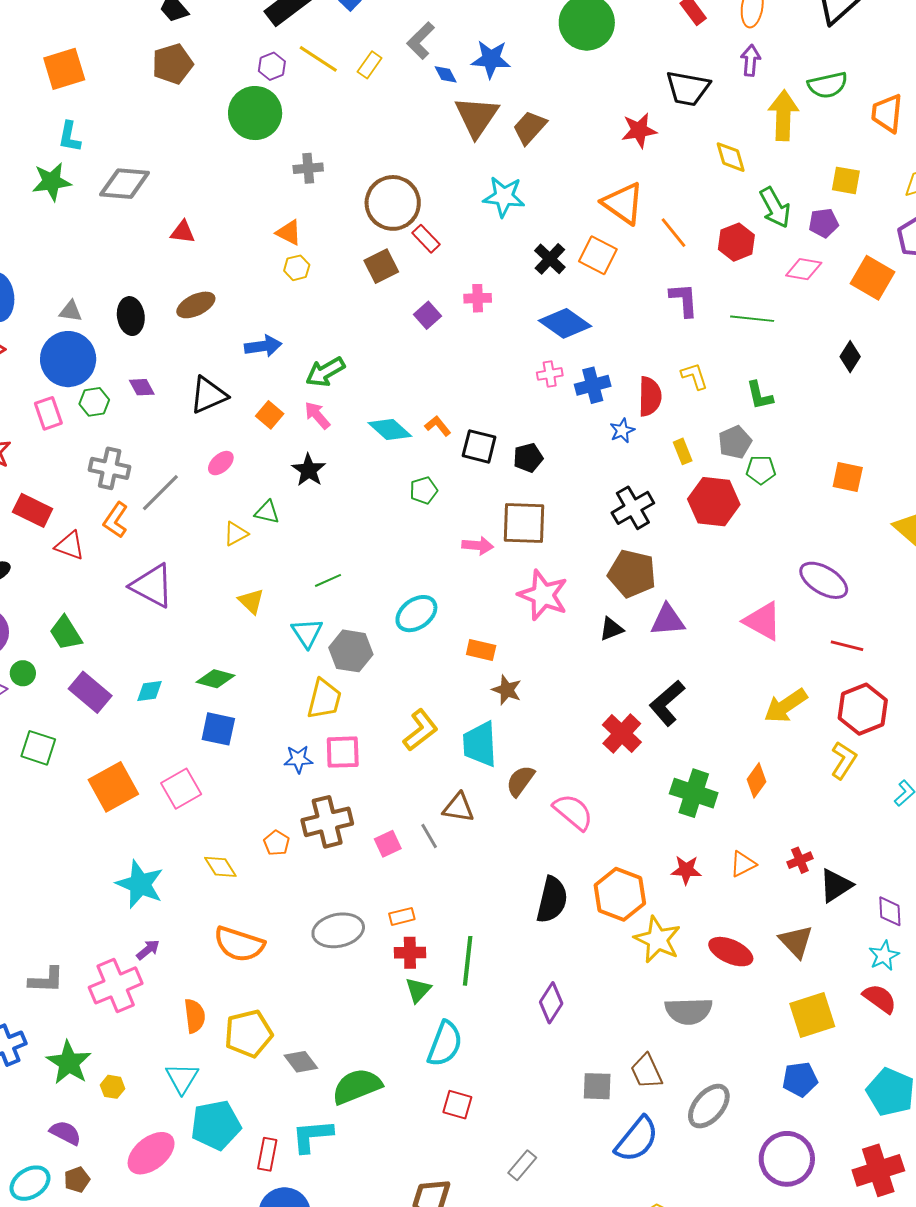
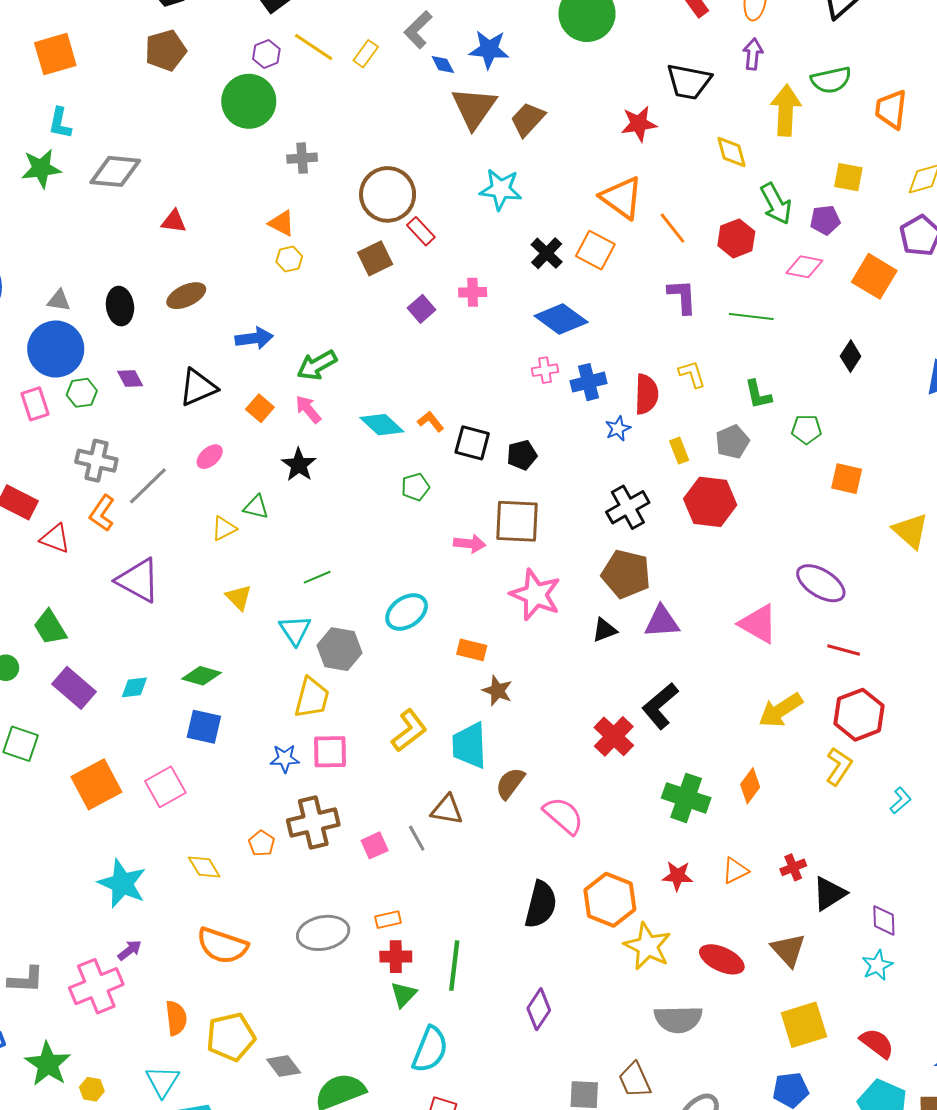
green pentagon: (761, 470) -> (807, 429), moved
red semicircle: (880, 999) -> (877, 1043), moved

